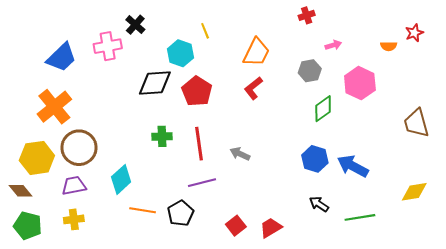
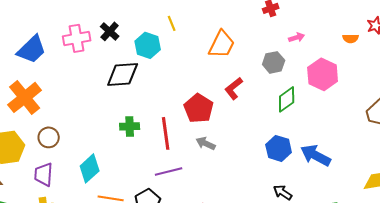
black cross: (135, 25) -> (110, 31), moved
red L-shape: (253, 88) -> (234, 88), moved
red pentagon: (197, 91) -> (199, 108), moved
brown circle: (79, 148) -> (49, 137), size x0.6
purple trapezoid: (74, 186) -> (44, 174), turned -75

